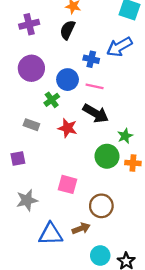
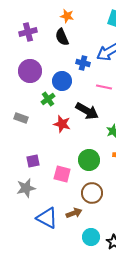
black semicircle: (68, 30) -> (62, 37), turned -48
pink line: (95, 86) -> (104, 87), moved
gray rectangle: (31, 125) -> (21, 118), moved
green circle: (107, 156) -> (89, 160), moved
purple square: (18, 158) -> (33, 161), moved
blue triangle: (51, 234) -> (47, 218), turned 30

